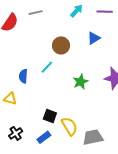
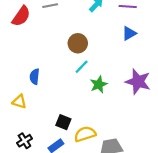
blue triangle: (94, 38) -> (129, 33), moved
cyan line: (47, 67) -> (82, 67), moved
yellow semicircle: (69, 126) -> (85, 134), turned -78

